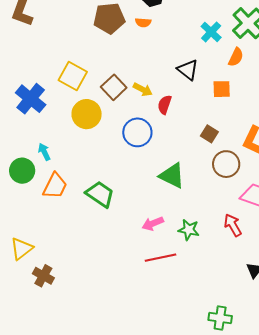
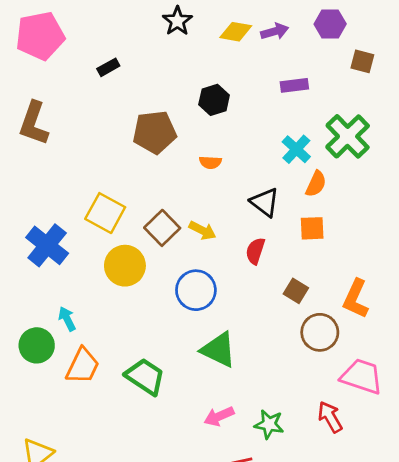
orange semicircle: (143, 22) -> (210, 162), moved
orange semicircle: (236, 57) -> (316, 184), moved
red semicircle: (165, 105) -> (255, 251), moved
green triangle: (172, 176) -> (219, 350), moved

